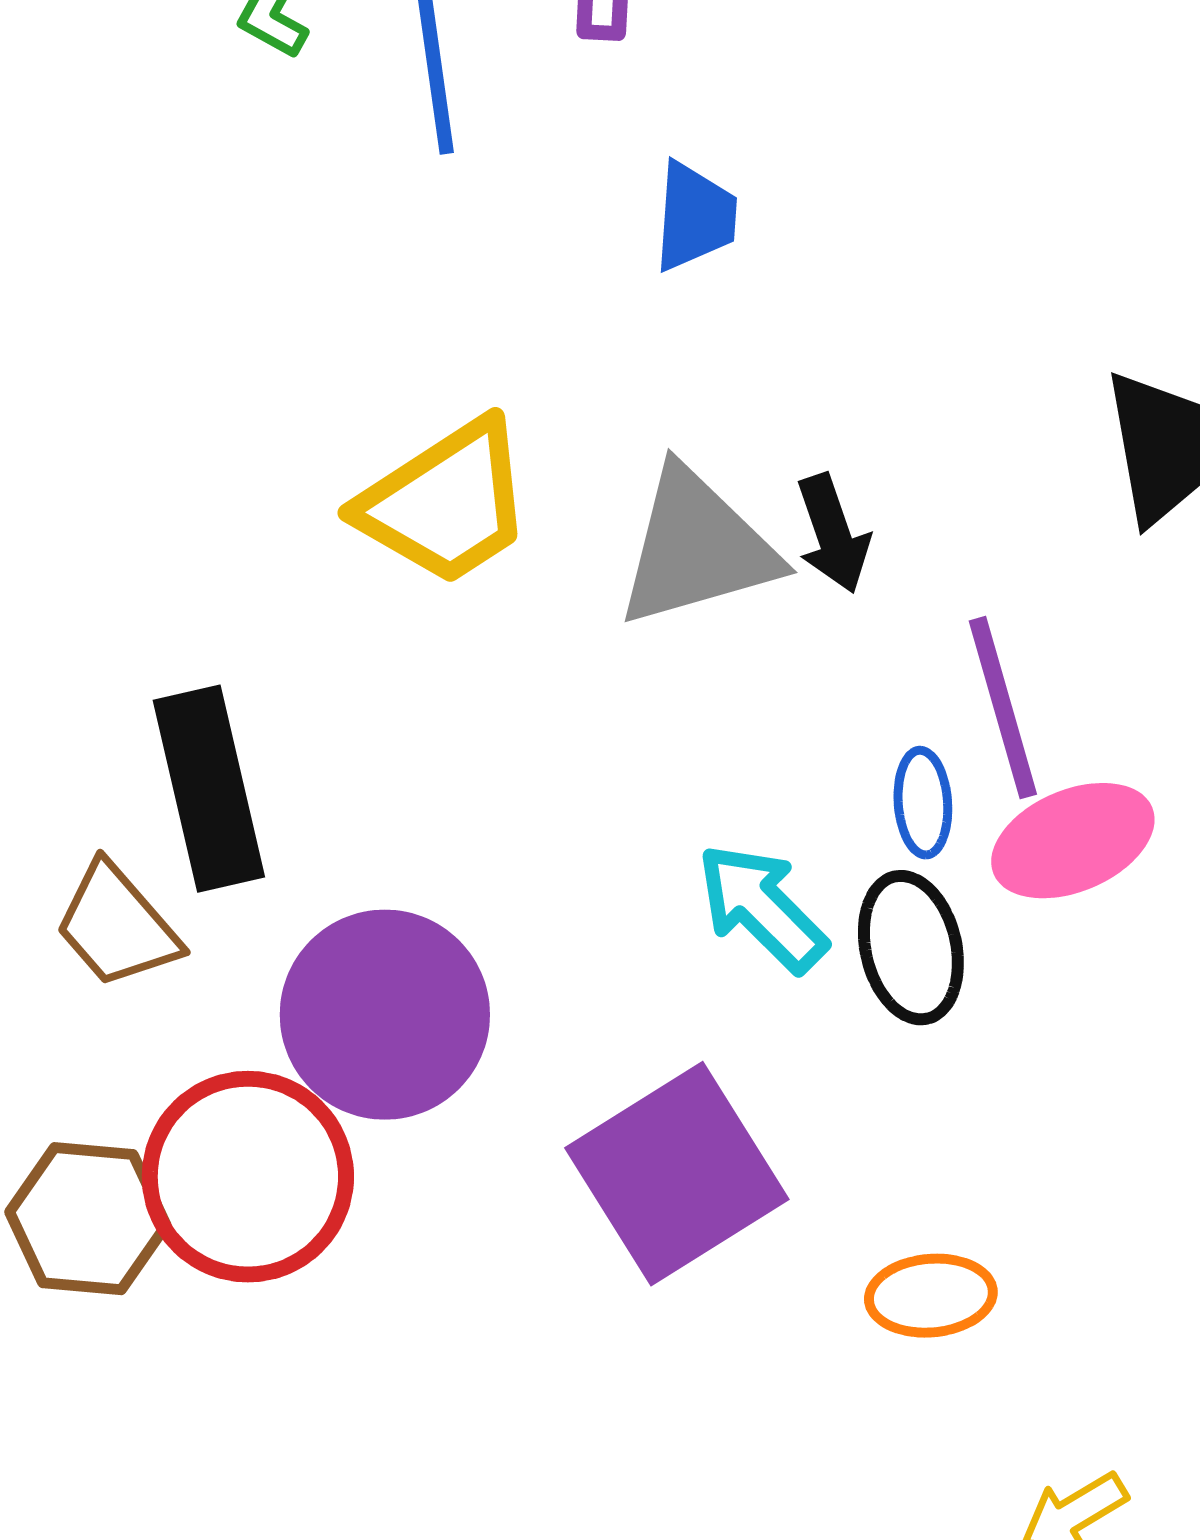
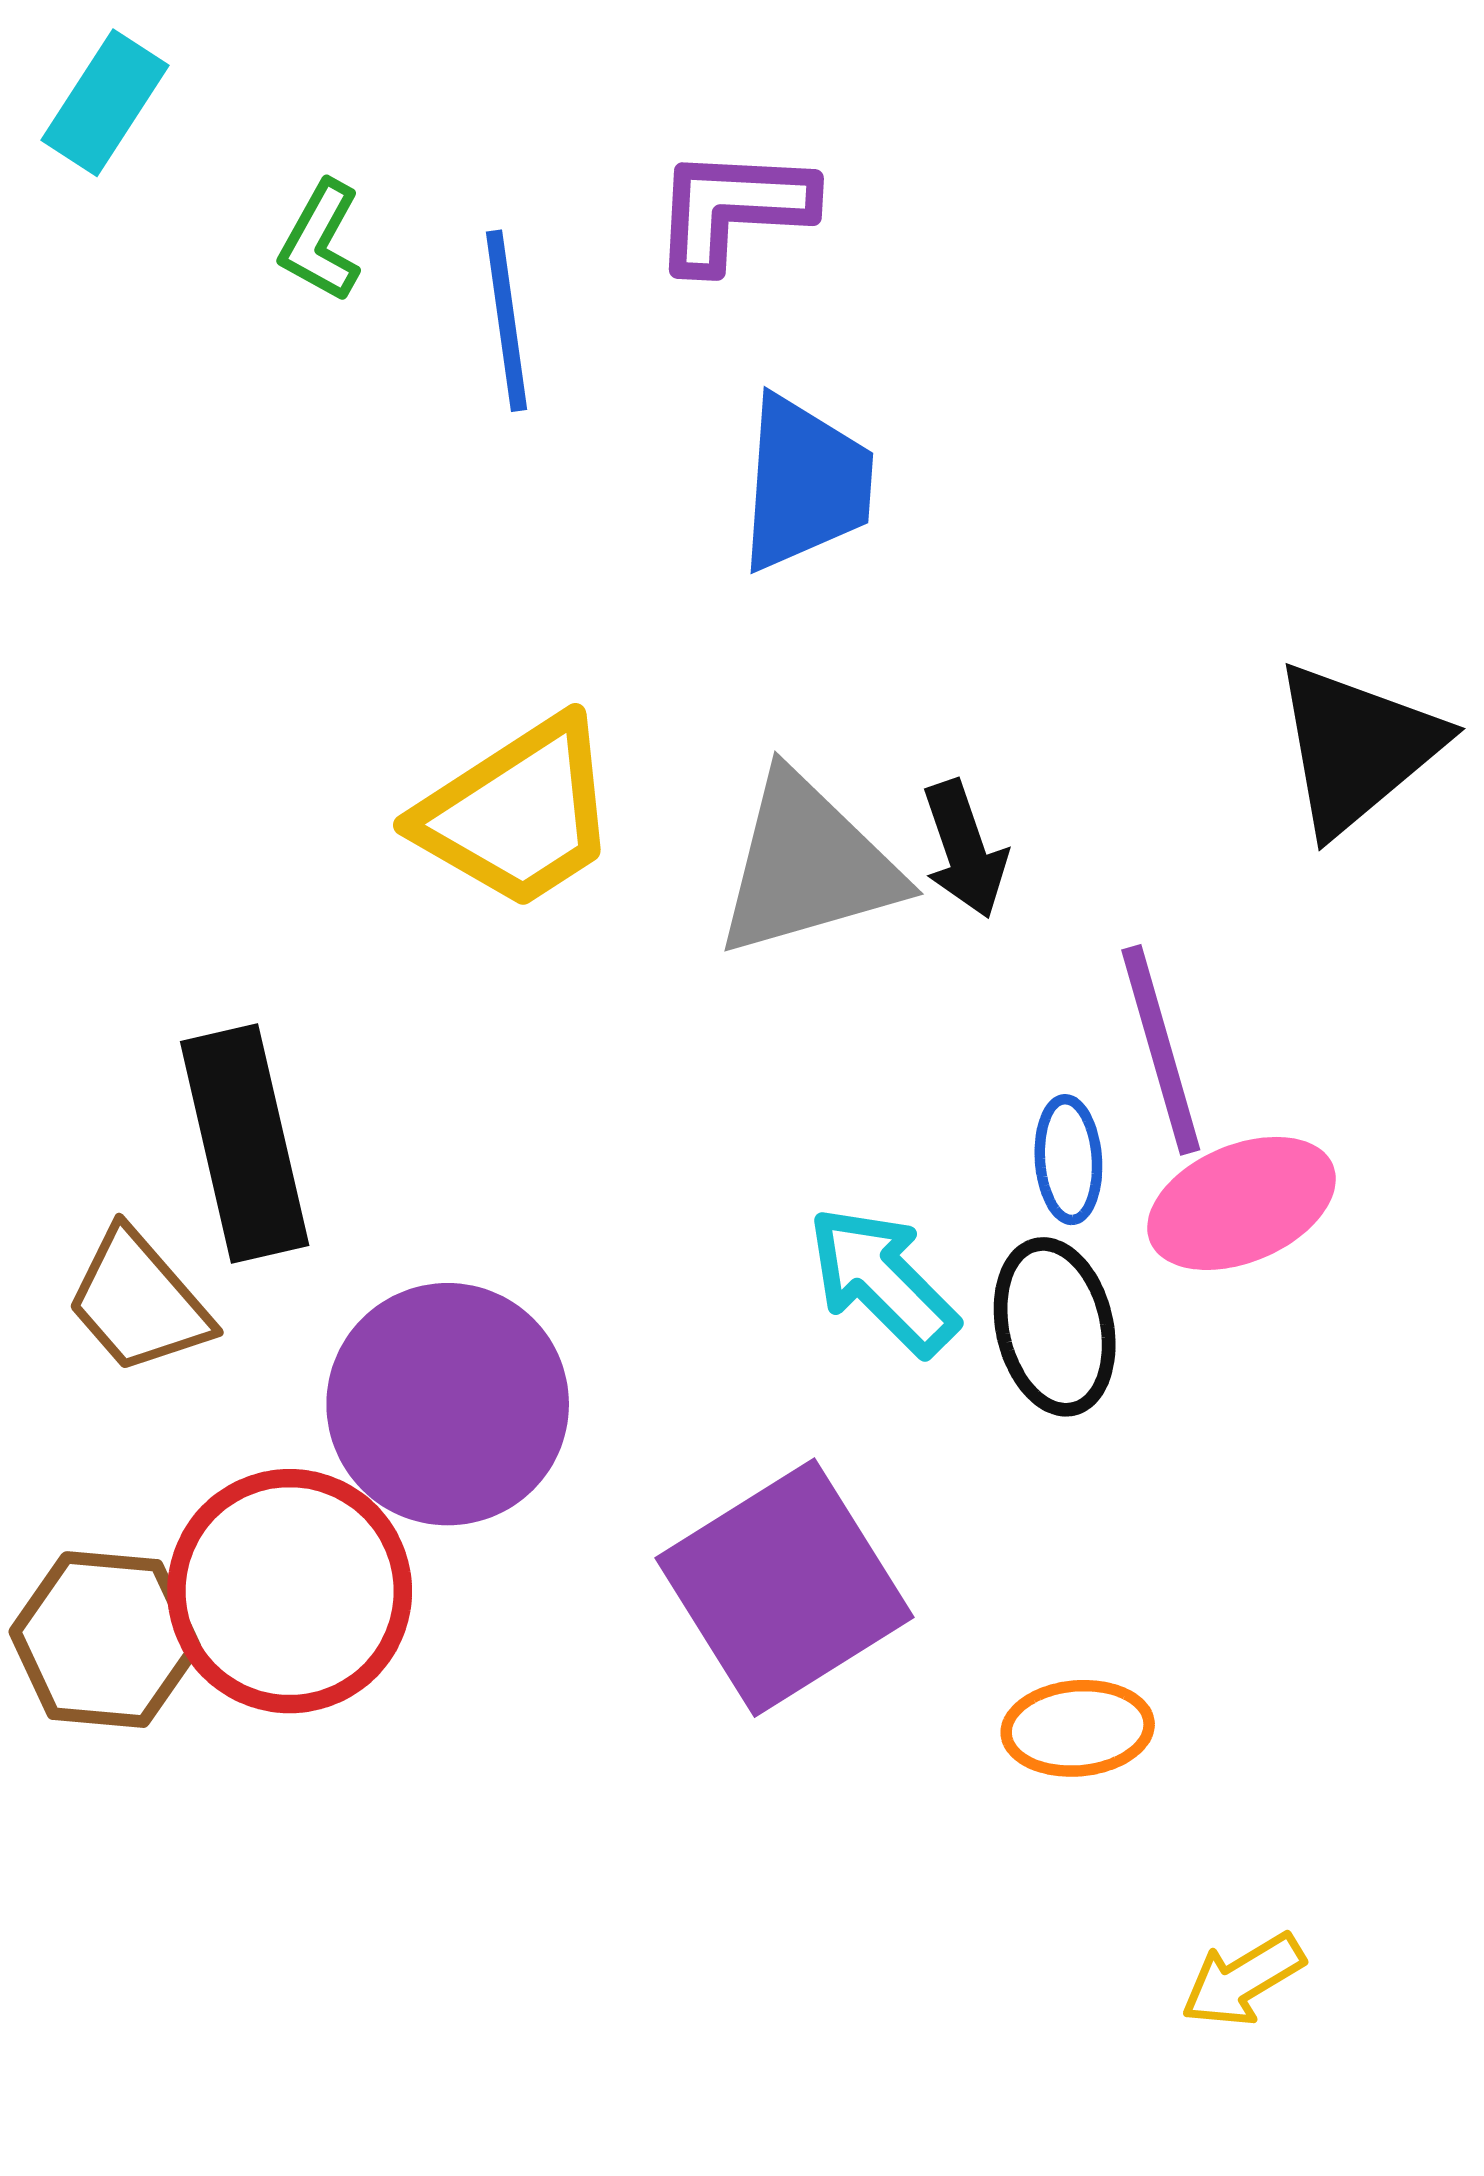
blue trapezoid: (695, 217) -> (805, 483), size x1.4

